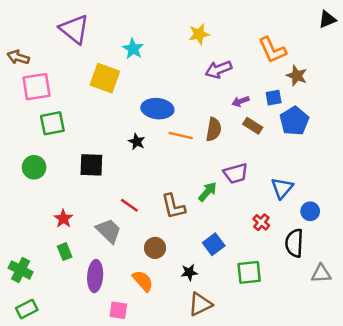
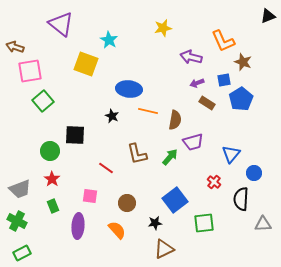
purple arrow: (219, 70) -> (191, 57), moved, turned 35
green square: (52, 123) -> (43, 101), turned -30
brown semicircle: (214, 129) -> (175, 120), moved
green circle: (34, 167) -> (50, 151), moved
brown L-shape: (173, 206) -> (137, 154), moved
gray trapezoid: (109, 231) -> (20, 189), moved, turned 115
blue square: (214, 244) -> (175, 200), size x1.4
pink square: (118, 310) -> (90, 196), moved

